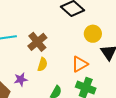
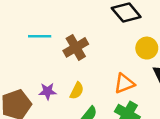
yellow semicircle: (42, 64) -> (77, 91), moved

